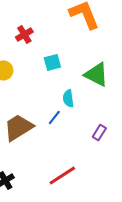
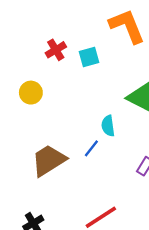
cyan square: (52, 62) -> (89, 57), moved

